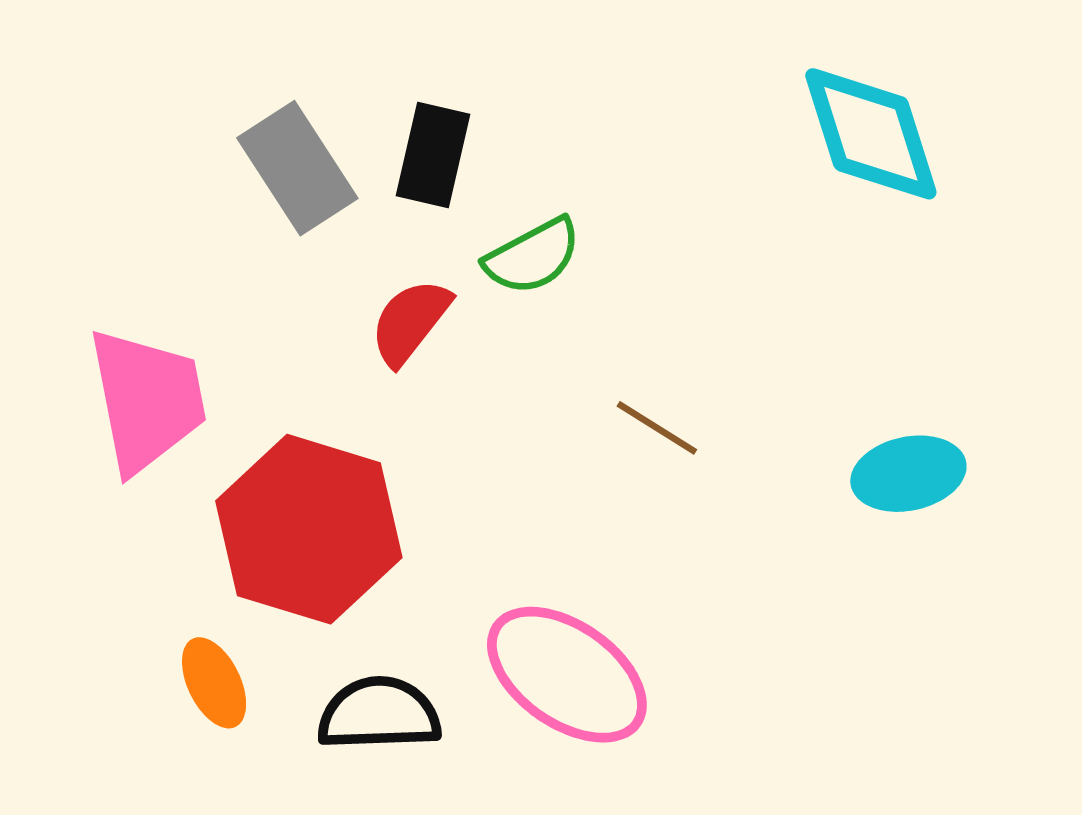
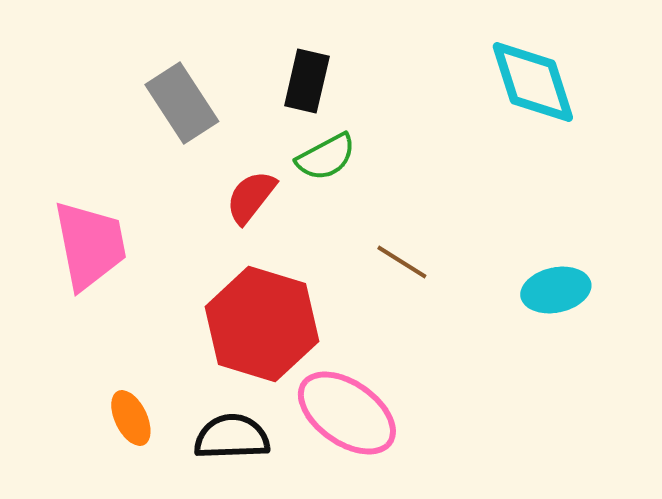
black rectangle: (433, 155) -> (307, 81), moved
red hexagon: (309, 529) -> (262, 324), moved

